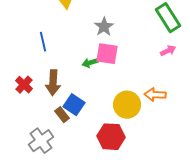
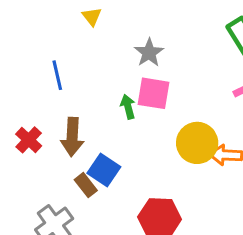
green arrow: (90, 63) -> (128, 107), turned 91
yellow circle: (127, 105) -> (197, 143), moved

